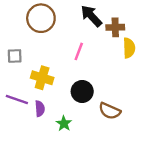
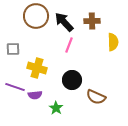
black arrow: (91, 16) -> (64, 22), moved
brown cross: (115, 27) -> (92, 21), moved
purple semicircle: (40, 109) -> (35, 95), turned 88

